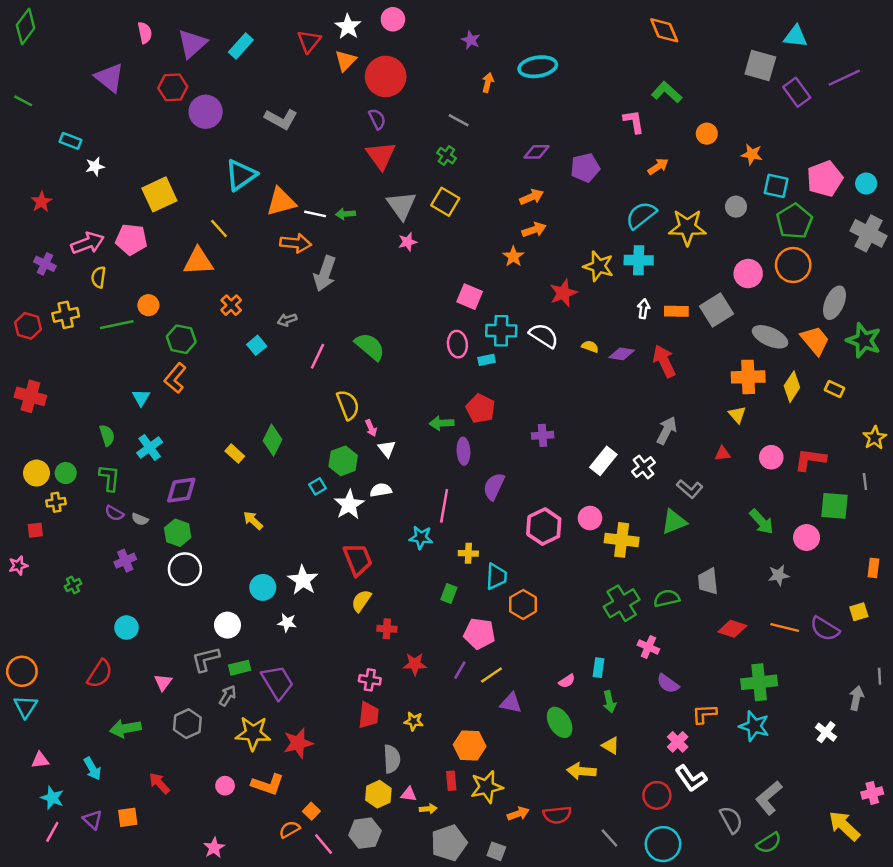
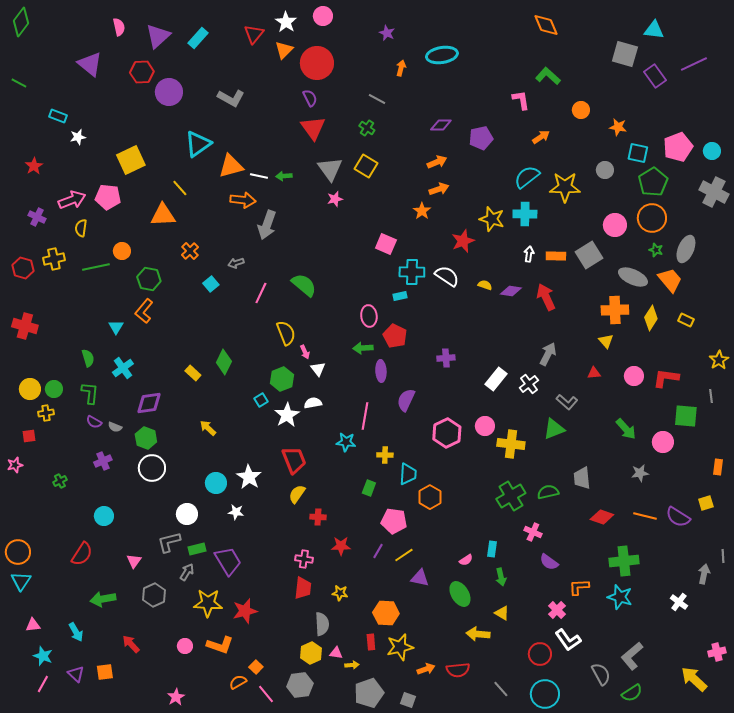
green star: (864, 340) -> (656, 250), moved, size x0.5
pink ellipse: (457, 344) -> (369, 316), moved

